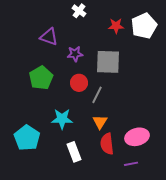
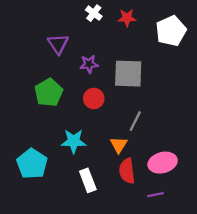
red star: (116, 26) -> (127, 18), moved
purple triangle: (49, 37) -> (58, 44), turned 36
gray line: (97, 95) -> (135, 121), moved

